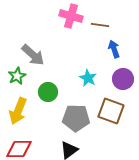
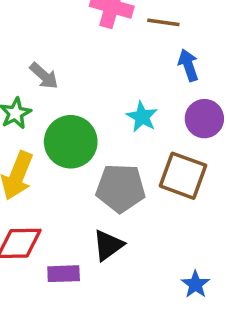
gray arrow: (33, 55) -> (44, 76), size x0.7
green circle: (48, 92) -> (71, 142), size x1.5

